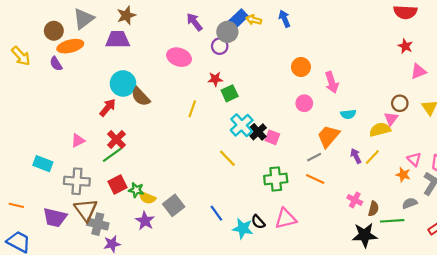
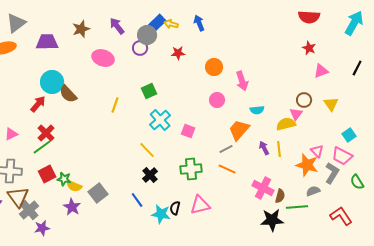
brown star: (126, 15) -> (81, 29), moved
red star: (215, 79) -> (178, 53), moved
black cross: (258, 132) -> (150, 175), moved
yellow line: (372, 157) -> (279, 149), turned -49
orange star: (403, 175) -> (307, 165), size x1.6
pink cross: (355, 200) -> (263, 188), size x1.5
black semicircle: (258, 222) -> (175, 208), turned 56
gray cross: (98, 224) -> (29, 210), turned 36

